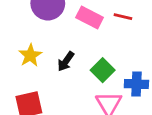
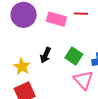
yellow star: (30, 55) -> (22, 67), moved

